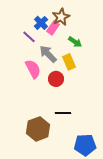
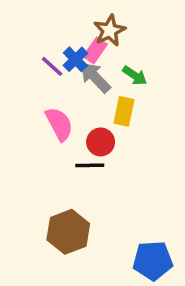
blue cross: (41, 23) -> (75, 59), moved
gray arrow: (48, 54) -> (95, 77), moved
yellow rectangle: (69, 62) -> (124, 111), turned 35
black line: (63, 113) -> (90, 165), moved

